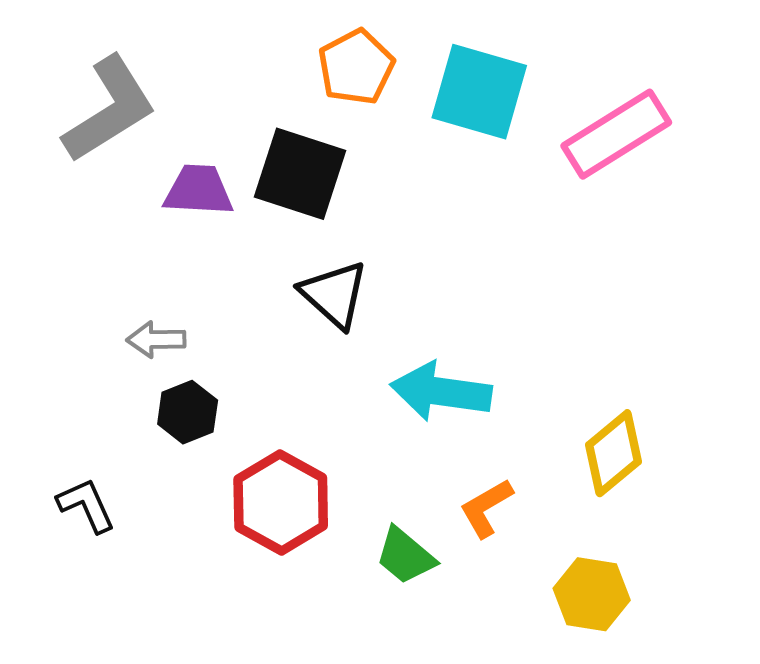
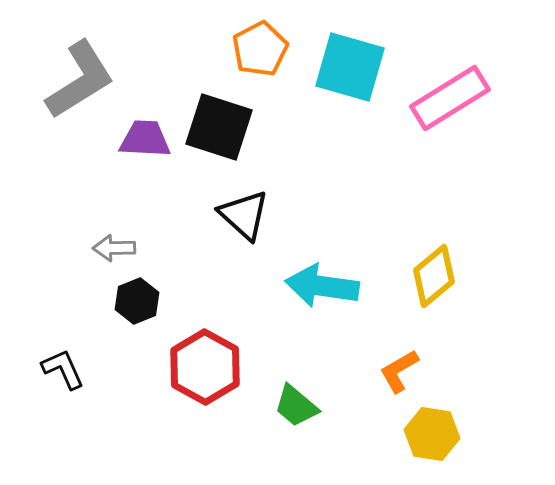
yellow diamond: (614, 453) -> (434, 276), moved
orange L-shape: (486, 508) -> (399, 371), moved

